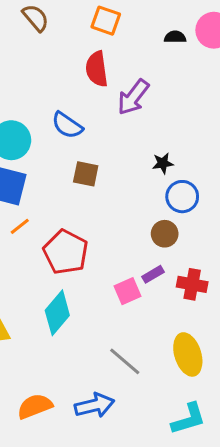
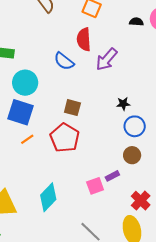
blue semicircle: (67, 125) -> (64, 61), moved
brown circle: (165, 234) -> (132, 155), moved
red pentagon: (66, 252) -> (65, 138), moved
red cross: (192, 284) -> (141, 201), moved, turned 30

